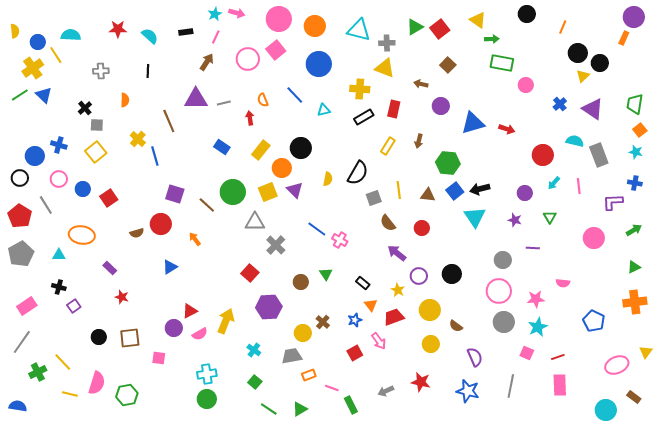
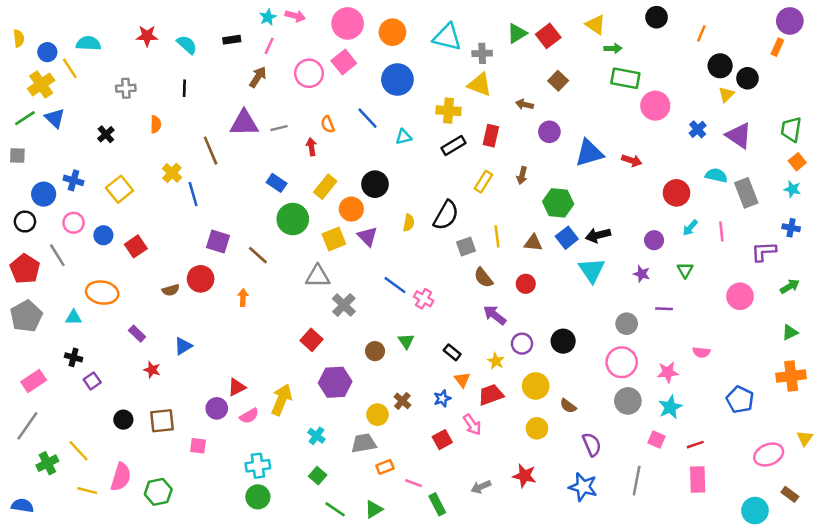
pink circle: (526, 85) -> (655, 106), size x1.5
gray square: (97, 125) -> (17, 155), moved
green circle: (233, 192) -> (293, 219), moved
orange arrow: (195, 239) -> (243, 298), turned 40
blue triangle: (170, 267) -> (183, 346), moved

